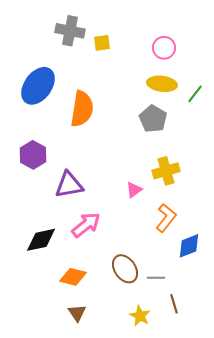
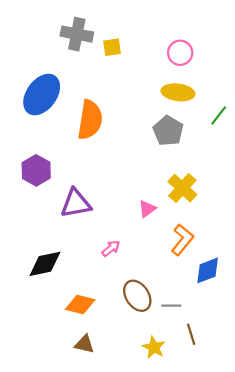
green line: (195, 94) -> (219, 115), moved
yellow cross: (166, 171) -> (182, 188), turned -32
pink arrow: (86, 225) -> (111, 248), moved, size x0.6
brown triangle: (77, 313) -> (85, 344), turned -42

